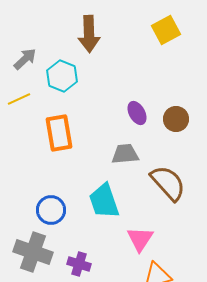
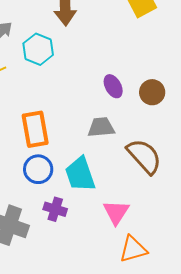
orange rectangle: (59, 133) -> (35, 129), moved
blue circle: (51, 210) -> (38, 169), moved
purple cross: (79, 264) -> (55, 209), moved

